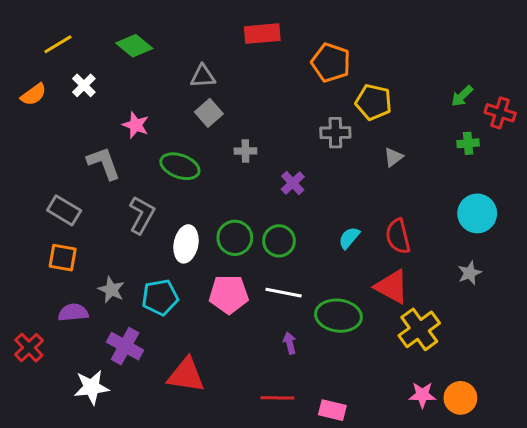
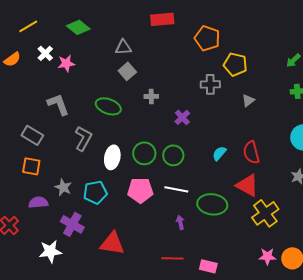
pink star: (136, 125) -> (66, 63), moved, turned -30

